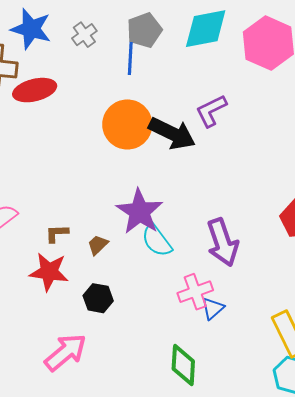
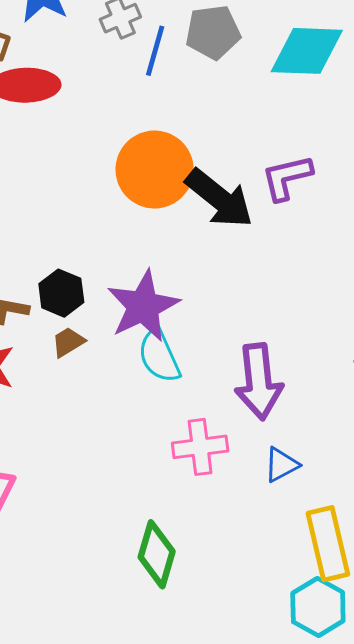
blue line: (130, 58) -> (155, 51), moved
black hexagon: (98, 298) -> (61, 293), moved
blue triangle: (213, 308) -> (281, 465), moved

